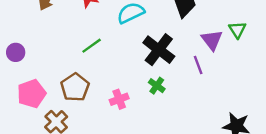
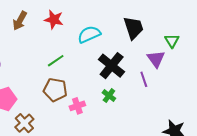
green triangle: (237, 30) -> (172, 41), moved
brown pentagon: (75, 87) -> (55, 90), moved, turned -30

